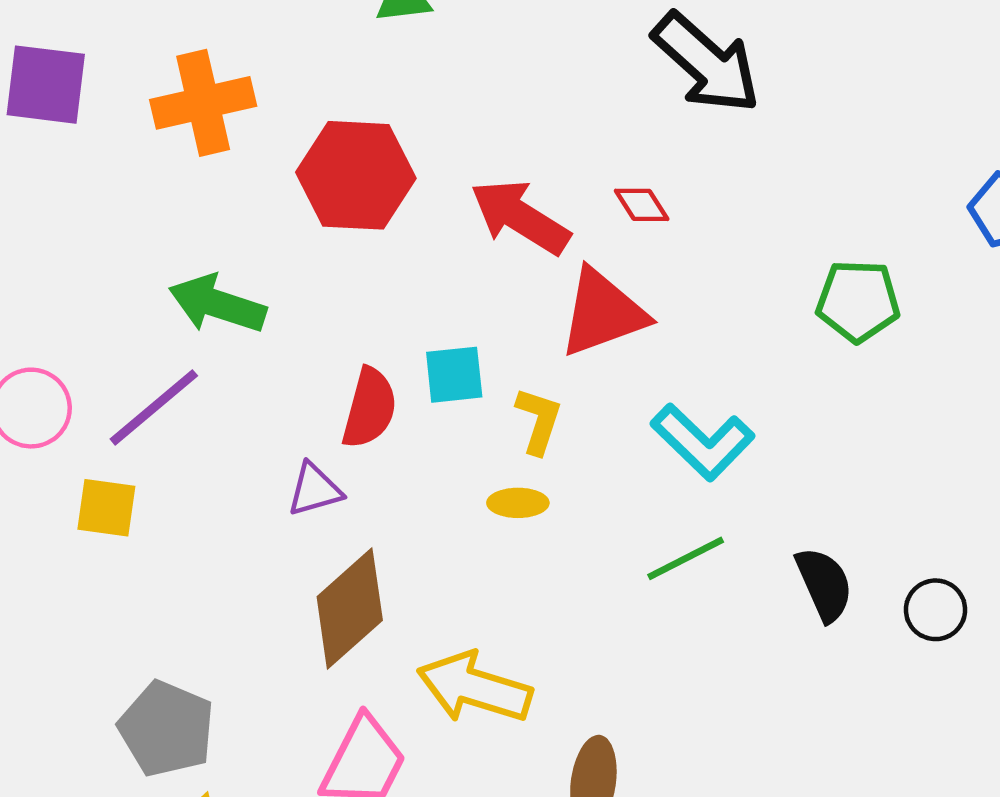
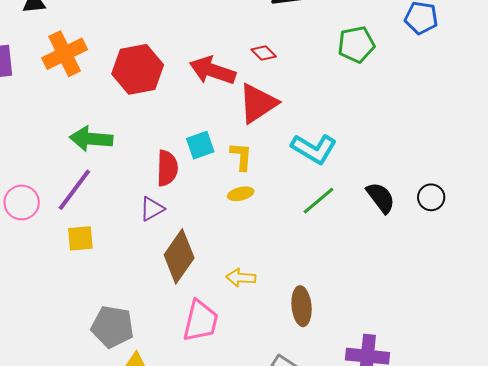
green pentagon: (858, 301) -> (356, 45), moved
yellow square: (106, 508) -> (80, 238), moved
yellow arrow: (474, 688) -> (241, 278), size x0.6

